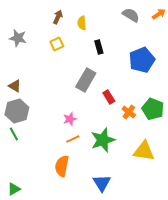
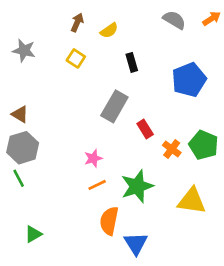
yellow semicircle: (82, 23) -> (109, 31), turned -120
yellow square: (57, 44) -> (76, 58), turned -32
orange semicircle: (62, 166) -> (109, 221), moved
green triangle: (14, 189) -> (33, 234), moved

